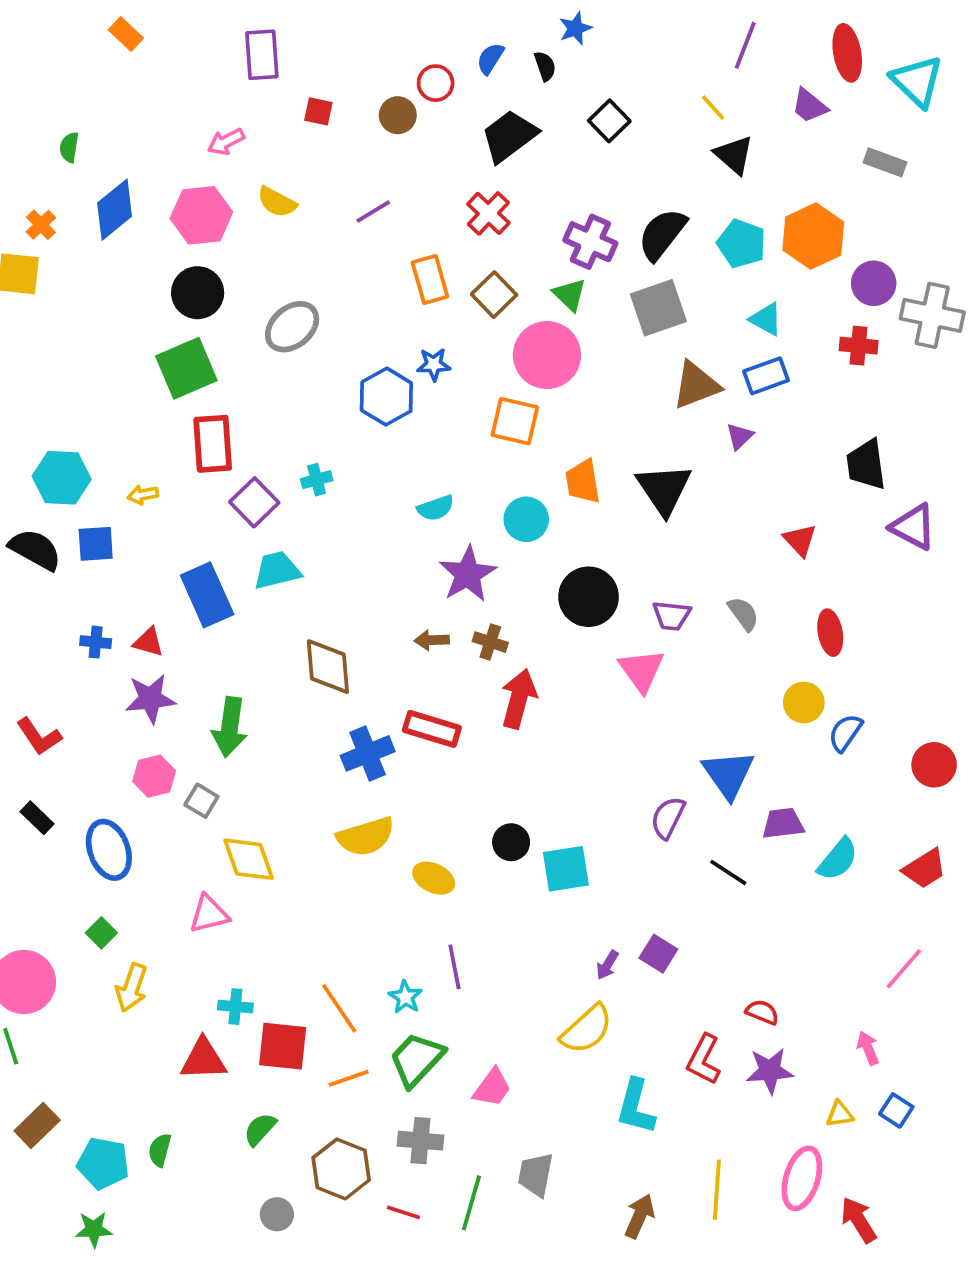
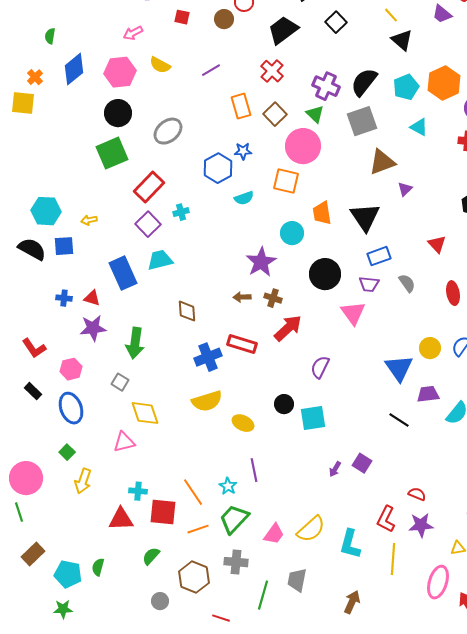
cyan pentagon: (741, 244) -> (406, 87), turned 30
blue rectangle: (766, 376) -> (379, 256), moved
red rectangle: (213, 444) -> (149, 187), moved, turned 48
cyan semicircle: (436, 508) -> (244, 198), moved
brown diamond: (328, 667) -> (187, 311), size x0.7
red arrow: (519, 699) -> (288, 328), turned 32
yellow circle: (804, 702) -> (430, 348), moved
pink hexagon: (154, 776) -> (71, 369), moved
purple semicircle: (668, 818) -> (320, 367), moved
yellow semicircle: (587, 1029) -> (311, 529), moved
yellow line: (717, 1190) -> (393, 559), moved
red line: (403, 1212) -> (221, 618), moved

